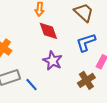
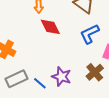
purple star: (53, 61) -> (61, 77), moved

